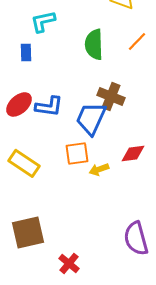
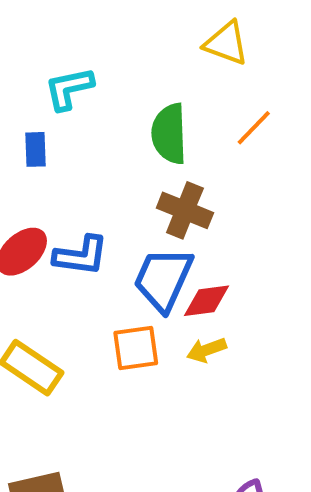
brown cross: (111, 96) -> (185, 210), moved
red diamond: (133, 153) -> (207, 301), moved
yellow arrow: (99, 169) -> (207, 350), moved

